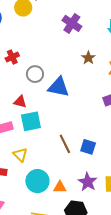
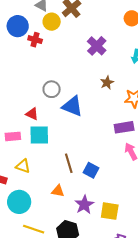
red cross: (12, 57) -> (35, 40), moved, turned 32
yellow triangle: (20, 155) -> (23, 166), turned -35
cyan circle: (37, 181) -> (19, 202), moved
orange triangle: (60, 187) -> (58, 191), moved

